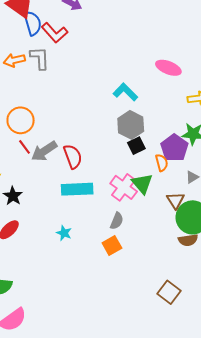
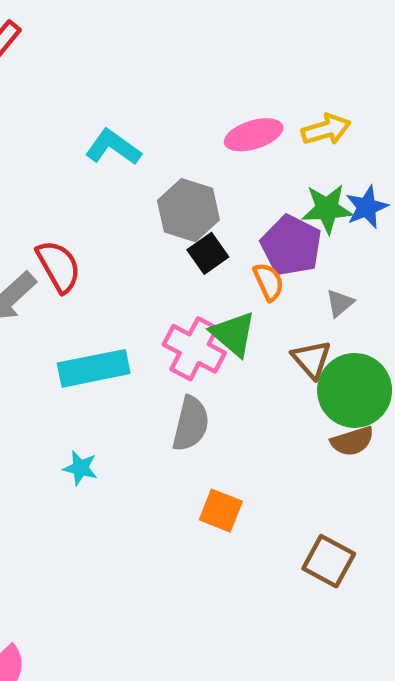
pink ellipse: (168, 68) -> (254, 135), moved, turned -30
cyan L-shape: (125, 92) -> (113, 147), moved
red semicircle: (73, 156) -> (59, 266), moved
gray semicircle: (117, 221) -> (191, 424), size x1.4
orange square: (112, 245) -> (221, 511), moved, turned -30

